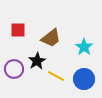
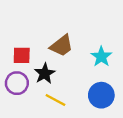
red square: (18, 30) -> (22, 55), moved
yellow line: (56, 76) -> (55, 100), moved

